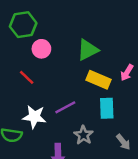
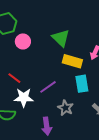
green triangle: (88, 50) -> (61, 38), turned -42
red line: (27, 77) -> (14, 78), moved

